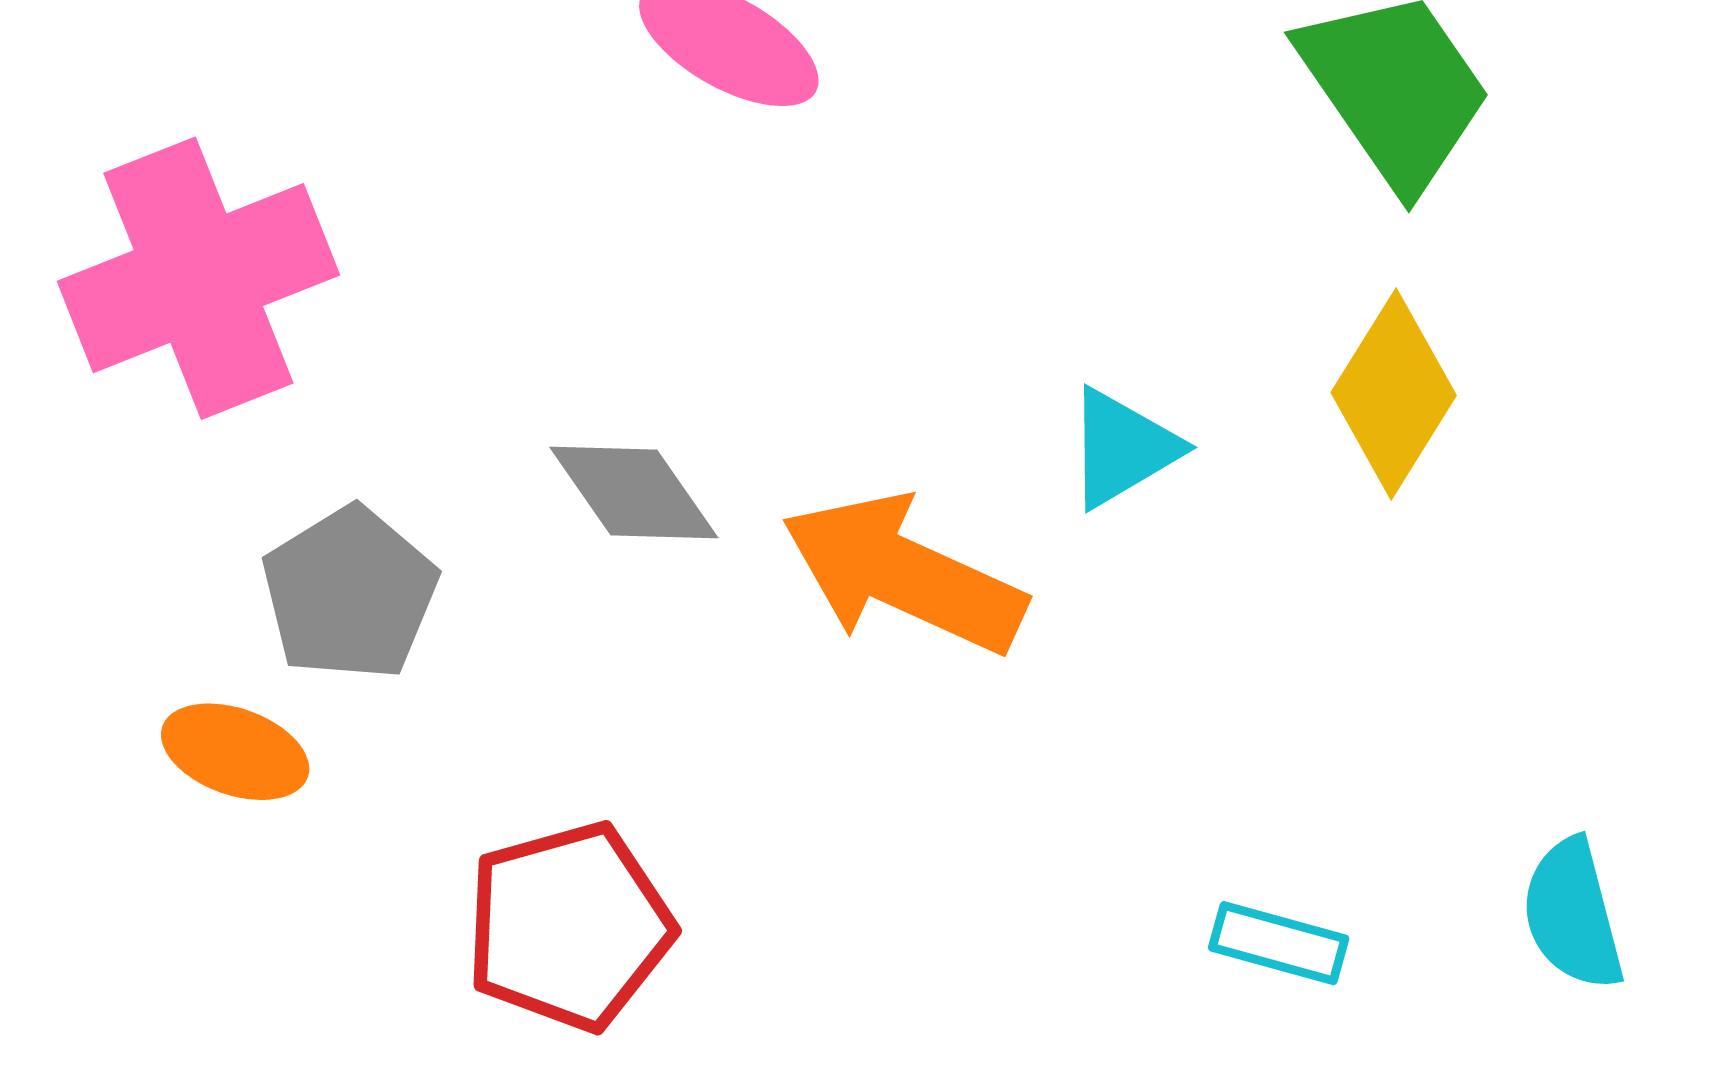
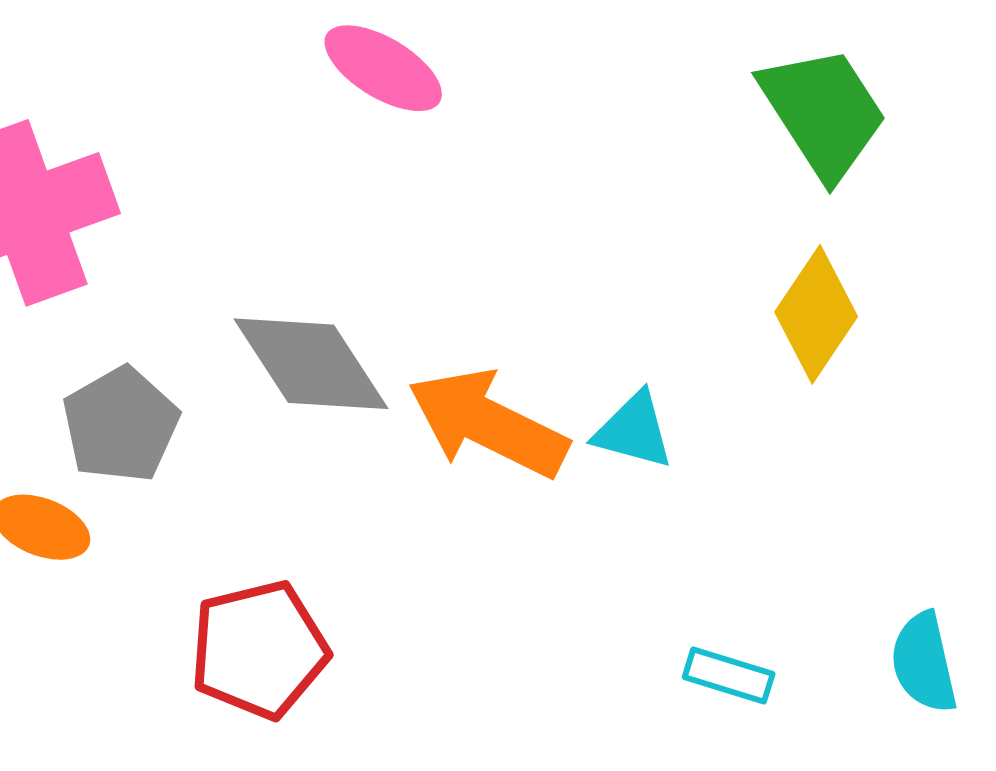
cyan triangle: (1122, 448) -> (634, 431), moved, turned 44
gray diamond: (634, 492) -> (311, 364), size x1.4

